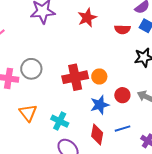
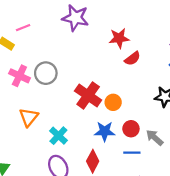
red semicircle: (122, 29) -> (132, 59), moved, turned -56
red cross: (75, 77) -> (88, 95), turned 30
blue line: (123, 129) -> (132, 153), moved

